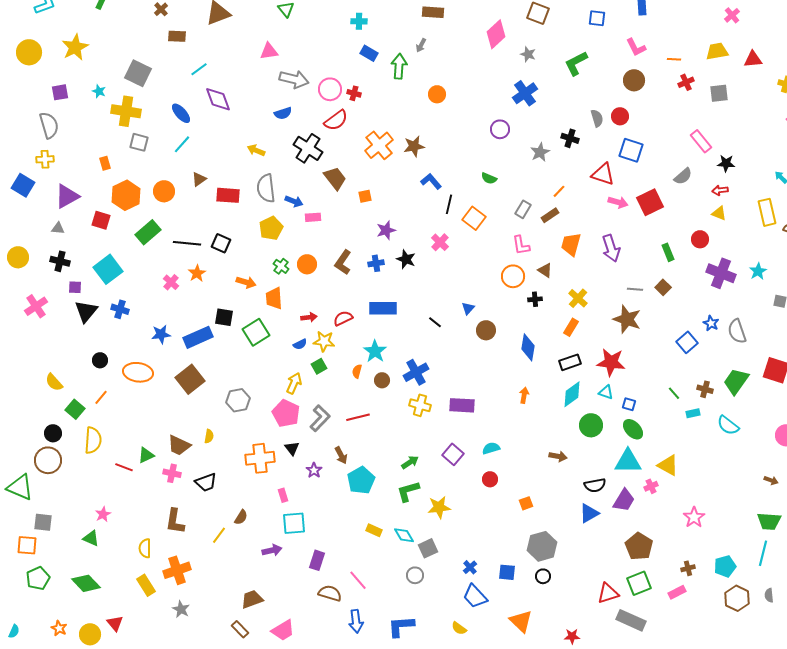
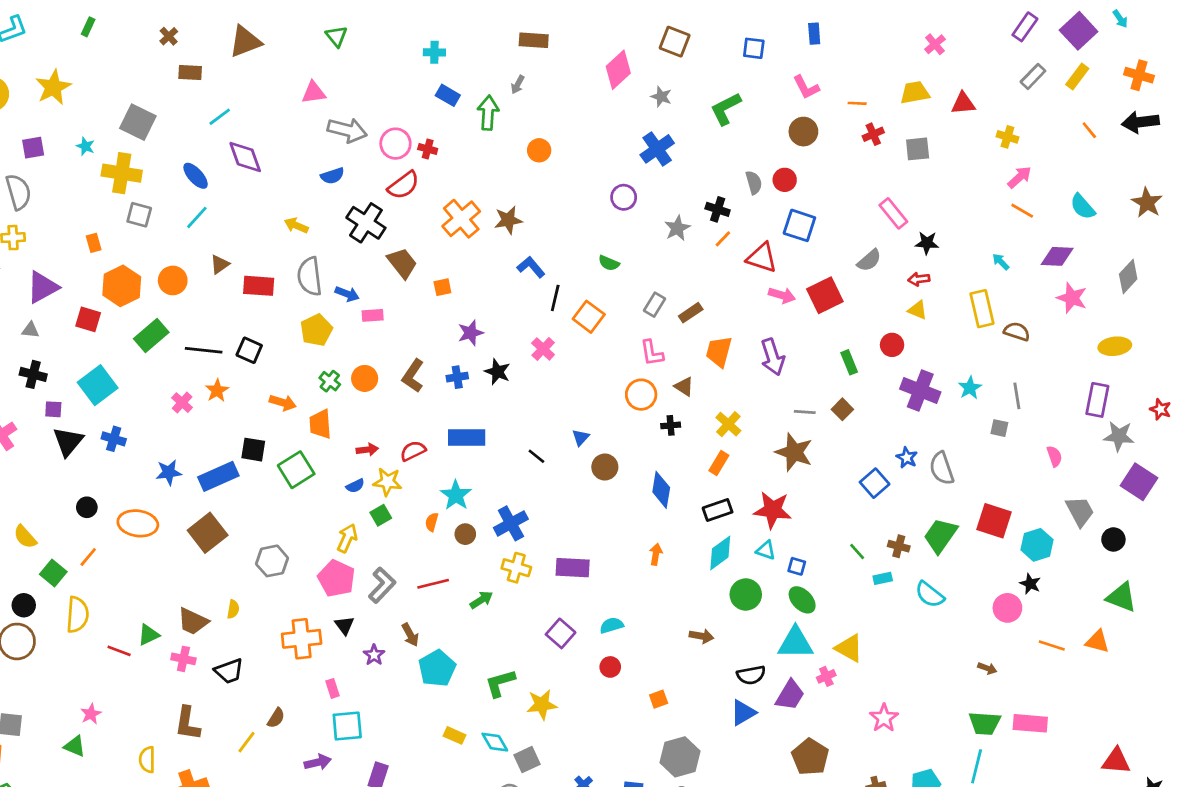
orange line: (559, 191) -> (723, 239), moved
green arrow: (410, 462) -> (481, 600), moved

